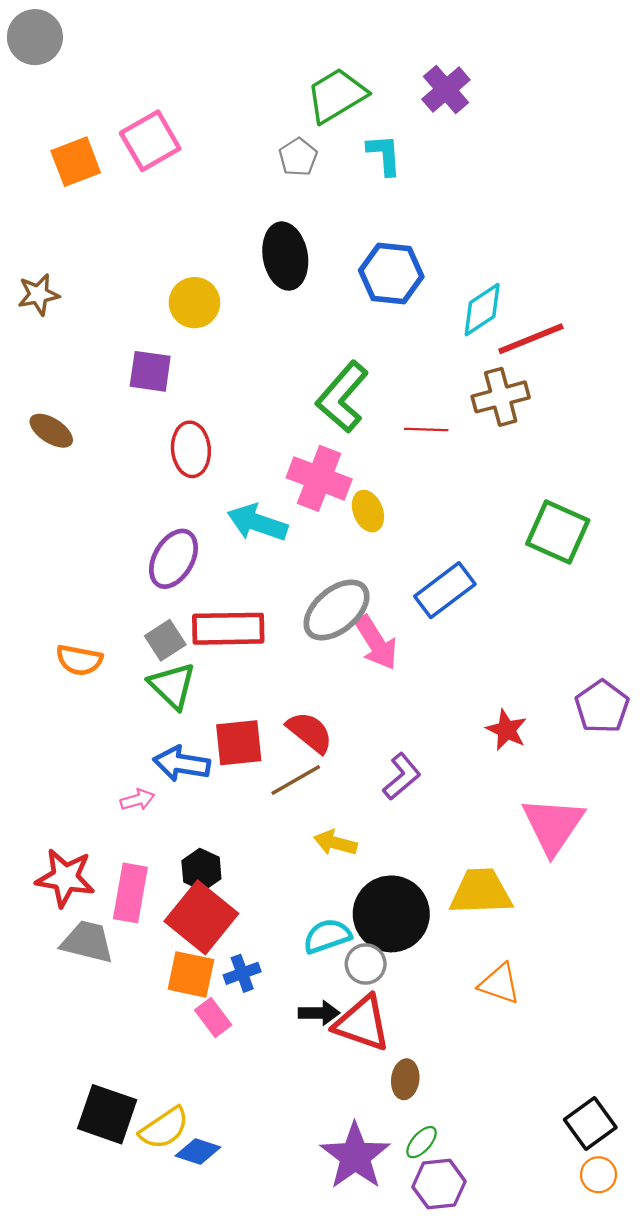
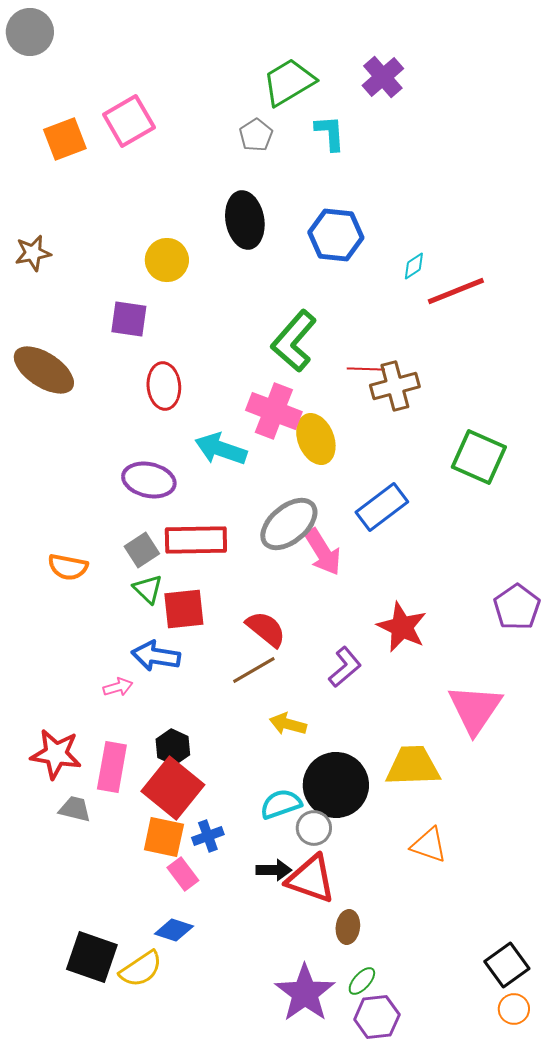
cyan diamond: (482, 310) -> (414, 266), size x0.6
brown cross: (501, 397) -> (395, 386), moved
brown ellipse: (51, 431) -> (44, 370), size x1.6
yellow ellipse: (368, 511) -> (316, 439), size x1.4
purple ellipse: (173, 559) -> (149, 480), turned 72
green triangle: (172, 686) -> (148, 589), size x0.7
red star: (507, 730) -> (402, 627), moved, size x1.4
red square: (239, 743) -> (184, 609), moved
gray trapezoid: (87, 942) -> (75, 809), size x0.7
blue diamond: (198, 1151) -> (174, 930), moved

